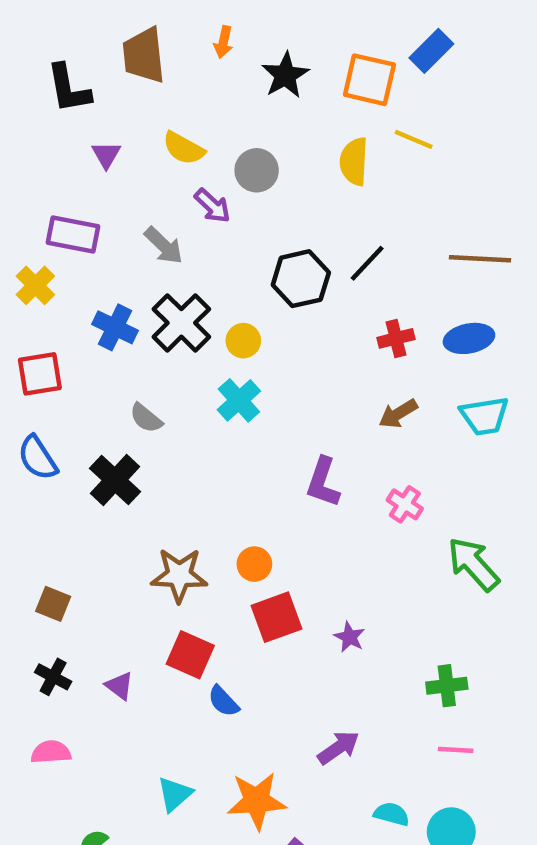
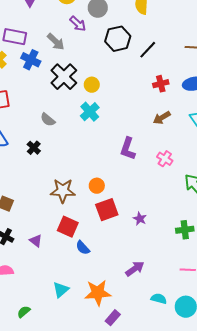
black hexagon: (301, 279) -> (118, 39), moved
blue cross: (115, 327) -> (31, 60), moved
black cross: (115, 480) -> (34, 148), size x0.6
green cross: (447, 686) -> (185, 230), moved

